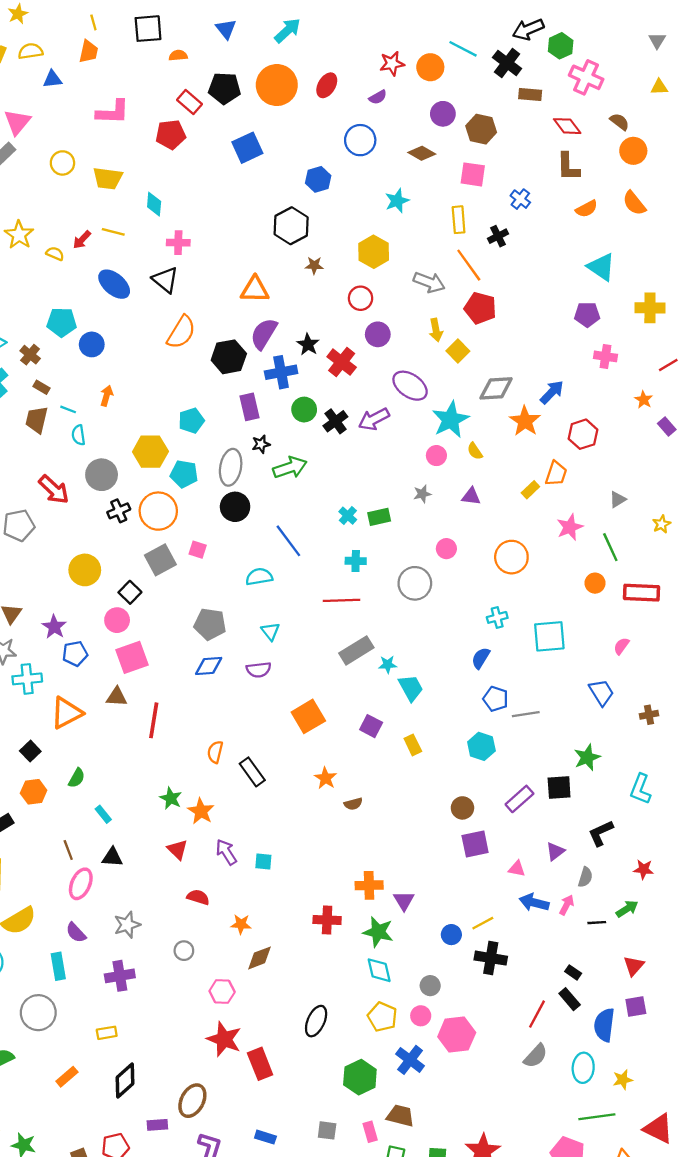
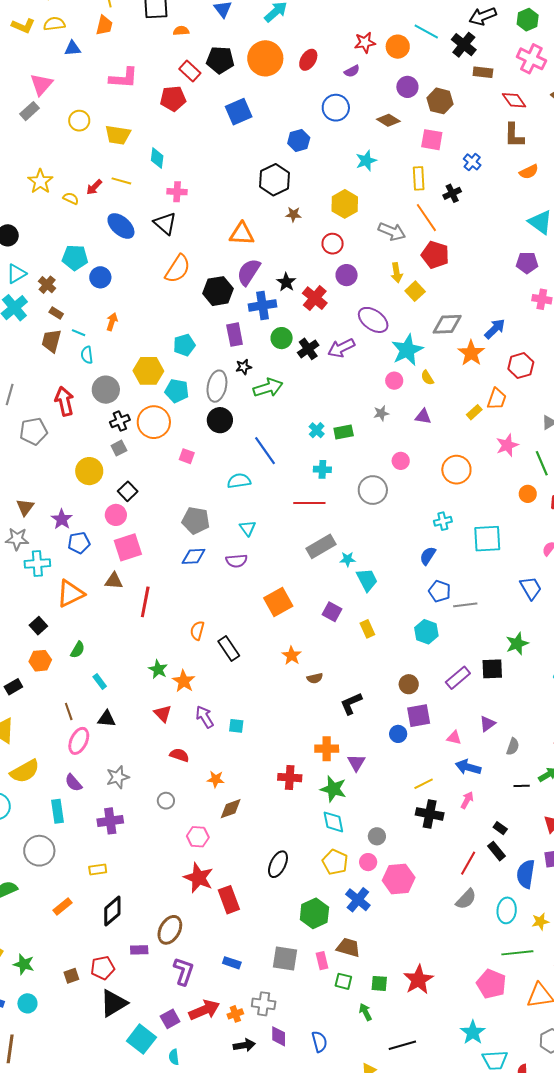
green hexagon: (561, 46) -> (528, 20), moved
red arrow: (54, 490) -> (64, 401), turned -148
gray square: (160, 560) -> (119, 448), moved, size x0.6
black L-shape: (601, 833) -> (351, 703), moved
pink arrow: (567, 905) -> (467, 800), moved
blue circle: (451, 935) -> (398, 734), moved
gray square: (327, 1130) -> (285, 958), size x1.5

